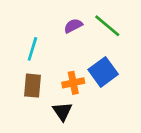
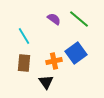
purple semicircle: (73, 26) -> (54, 19), turned 64
cyan line: (32, 49) -> (24, 36), turned -48

